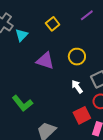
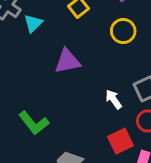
yellow circle: (77, 57) -> (123, 31), moved
purple triangle: (45, 61) -> (67, 61), turned -30

